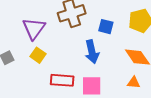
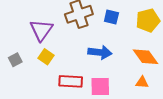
blue square: (106, 27) -> (111, 17), moved
blue arrow: (92, 52) -> (100, 52), turned -70

